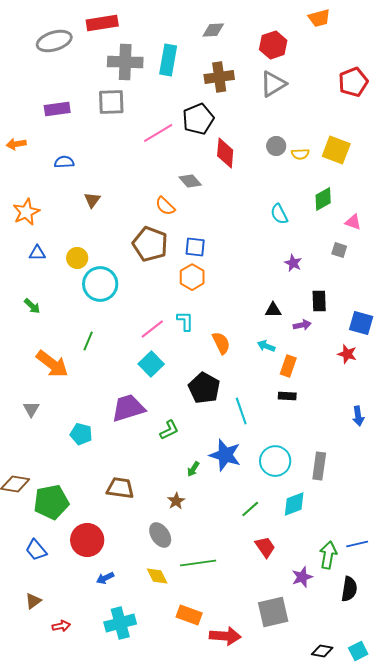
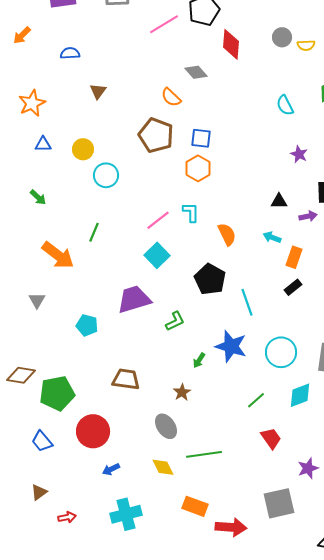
orange arrow: (16, 144) -> (22, 35), turned -36
cyan circle: (100, 284) -> (106, 175), size x0.7
black rectangle: (287, 396) -> (293, 287), turned -42

